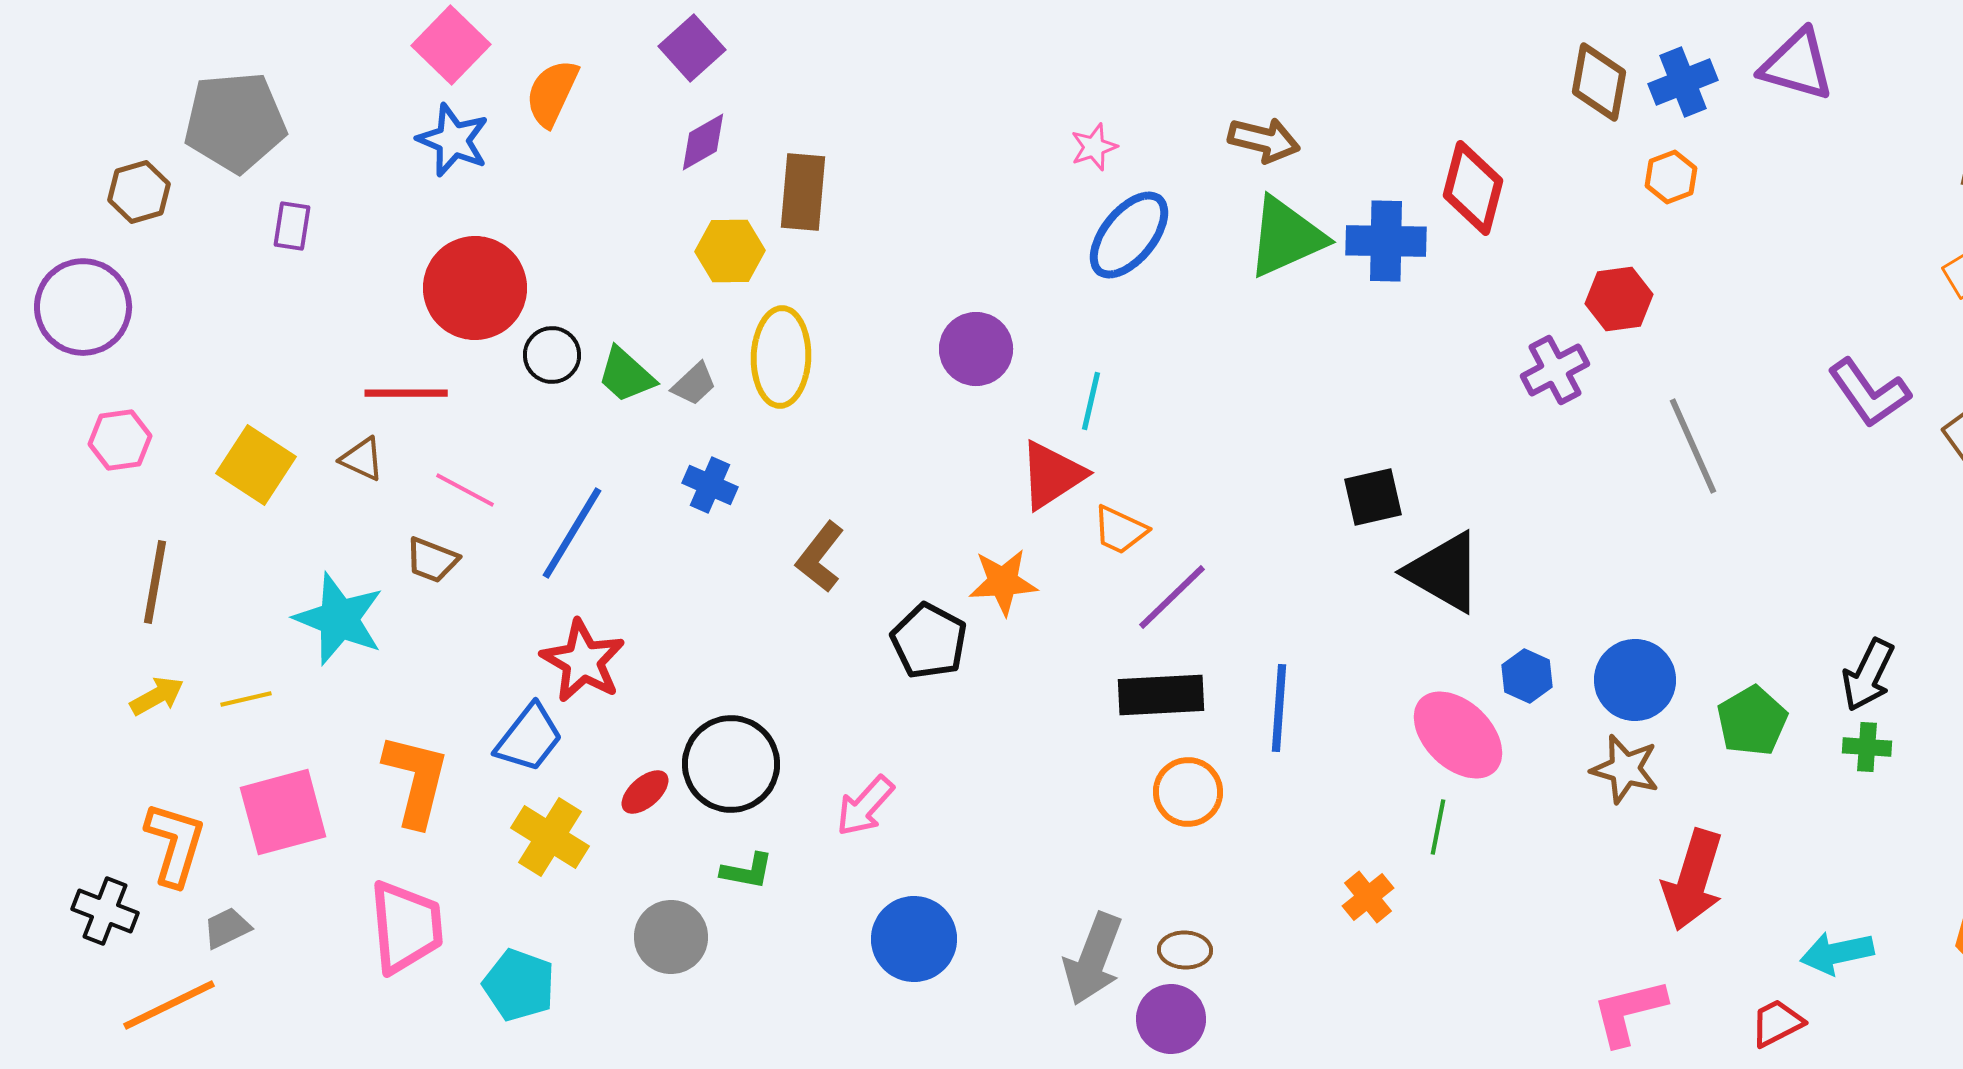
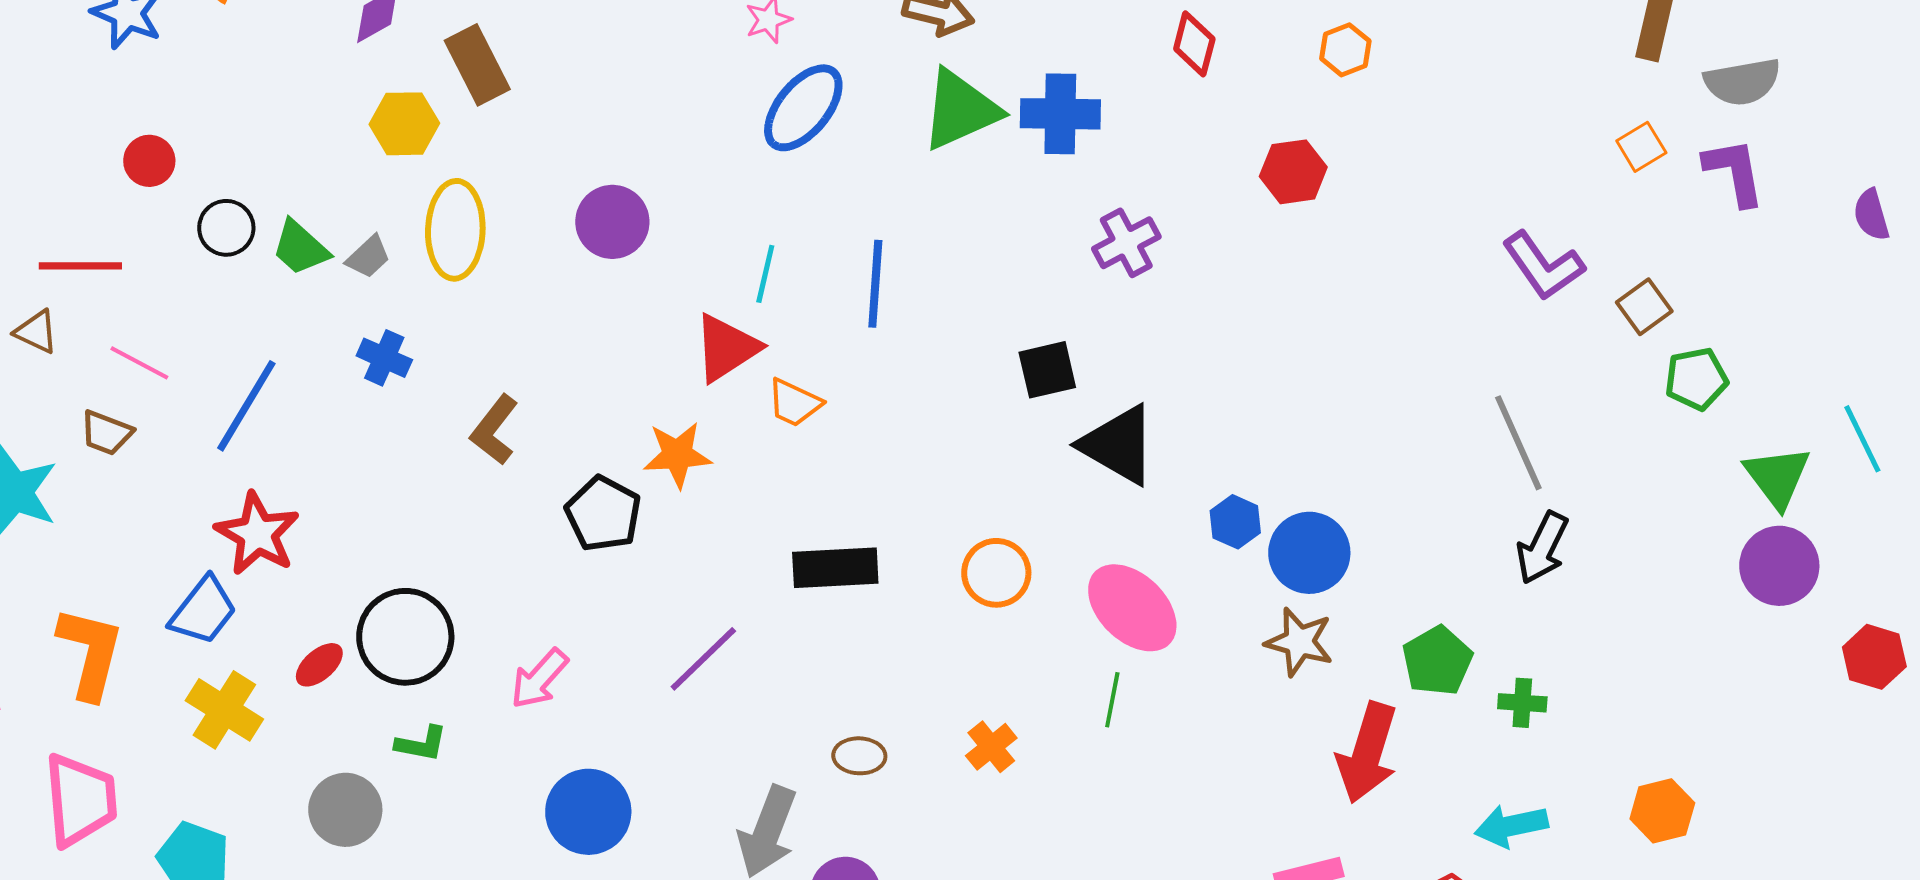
red diamond: (1473, 188) -> (1194, 44), moved, size x0.7
brown rectangle: (803, 192) -> (477, 65), turned -32
red circle: (475, 288) -> (149, 161), size x0.5
purple circle: (976, 349) -> (612, 222), moved
purple cross: (1555, 370) -> (1126, 243), moved
gray line: (1693, 446) -> (1518, 443), moved
purple line: (1172, 597) -> (703, 659), moved
blue hexagon: (1527, 676) -> (1235, 522), moved
blue line: (1279, 708) -> (875, 284), moved
green pentagon: (1752, 721) -> (1437, 661), moved
green cross: (1867, 747) -> (1522, 703), moved
orange circle: (1188, 792) -> (996, 573), moved
orange cross: (1368, 897) -> (991, 747), moved
brown ellipse: (1185, 950) -> (859, 756), moved

